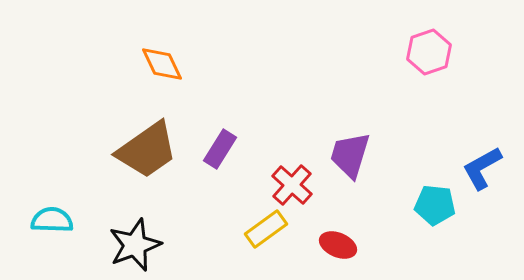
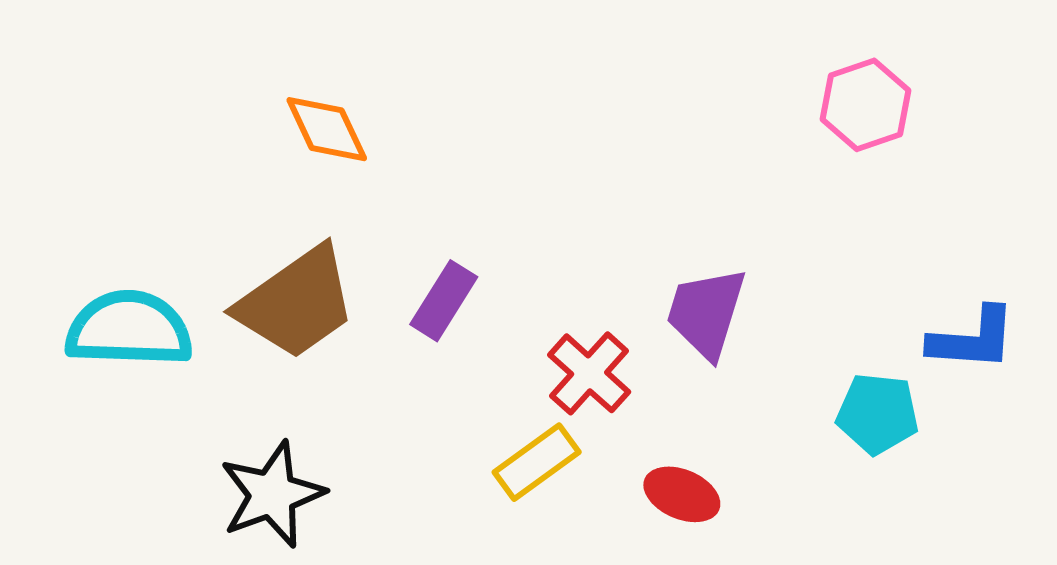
blue L-shape: (482, 168) -> (972, 339), turned -147
cyan semicircle: (52, 220) -> (129, 329), moved, size x1.5

